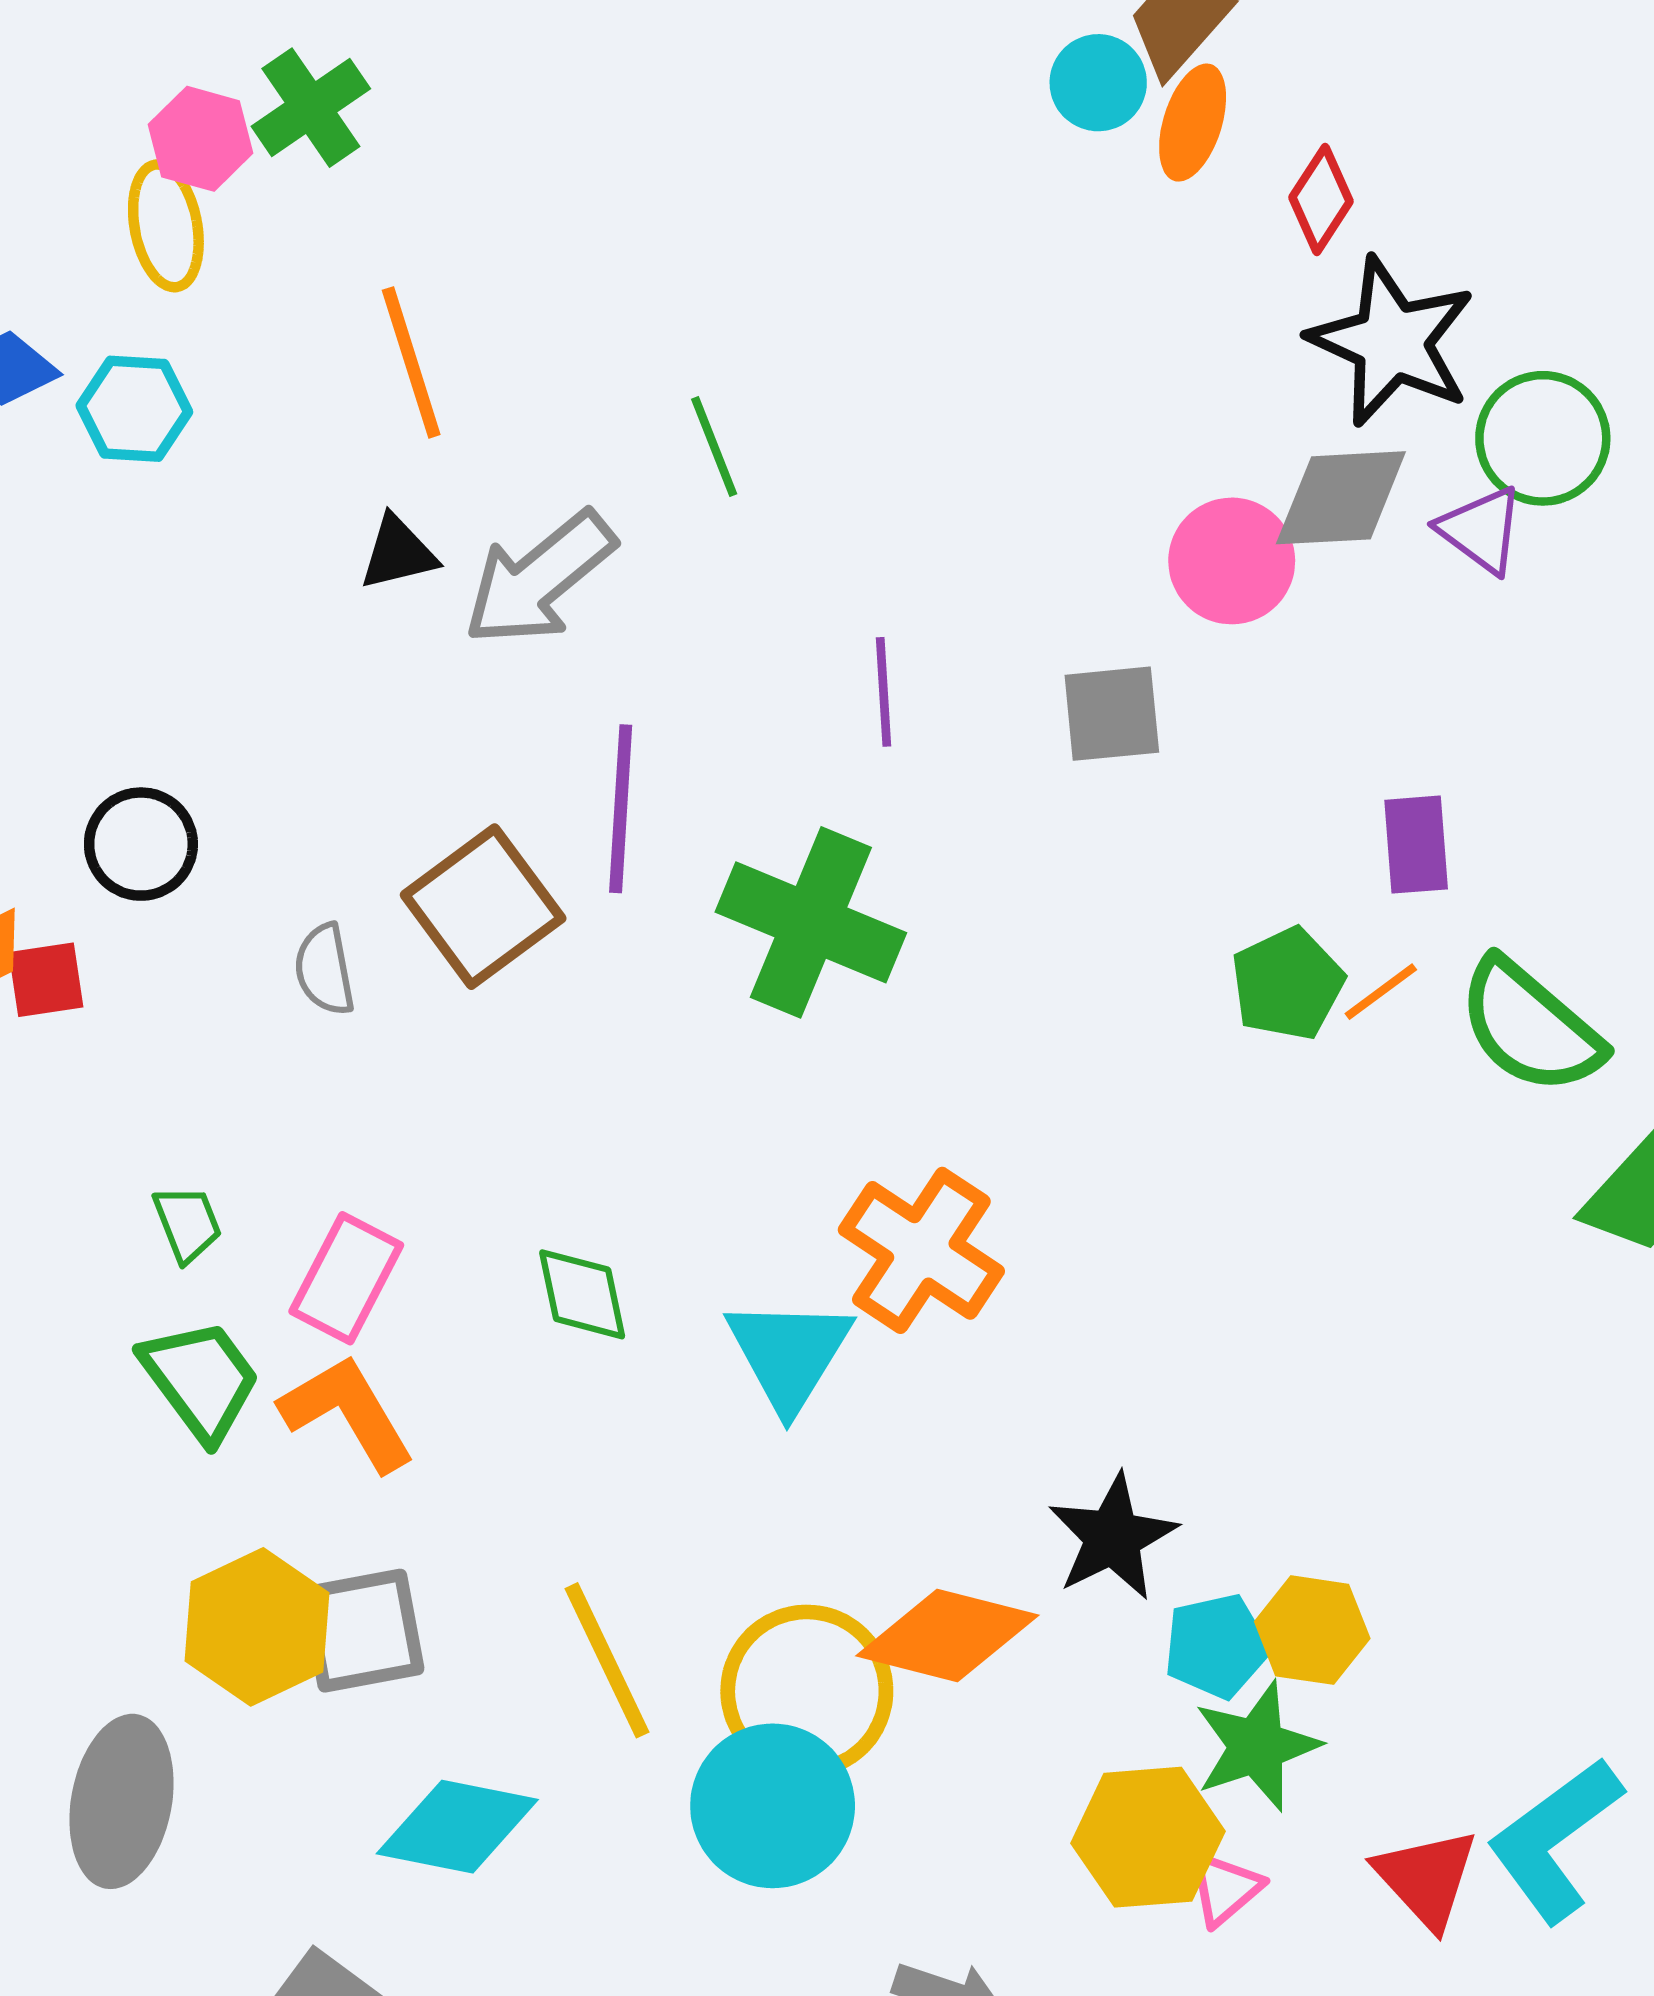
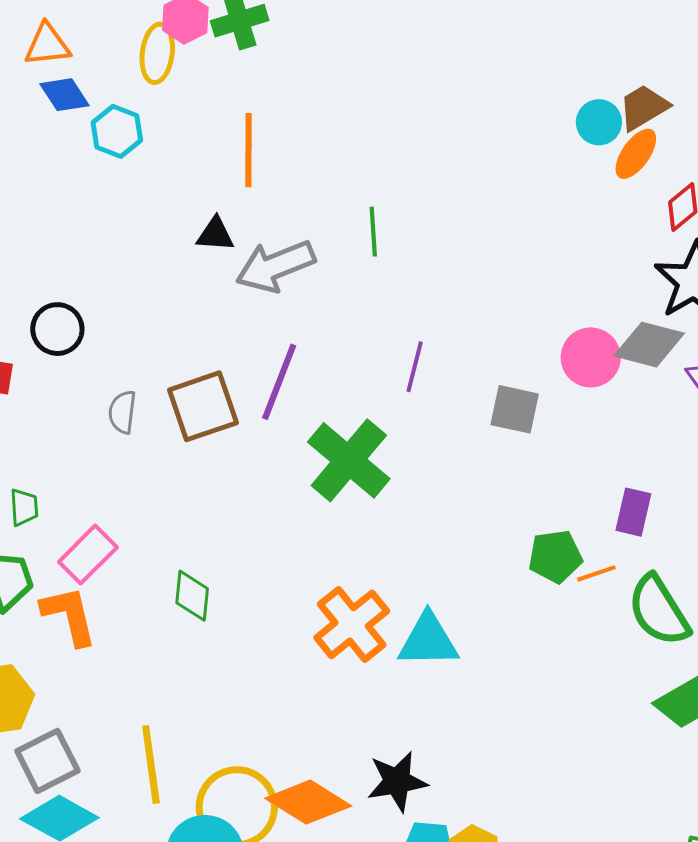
cyan triangle: (789, 1354) -> (428, 640), moved, turned 40
gray square: (362, 1631) -> (47, 761), moved, turned -34

